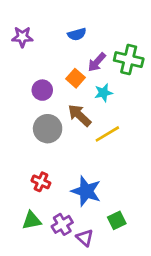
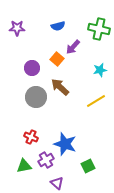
green cross: (129, 60) -> (99, 29), moved
cyan star: (103, 93) -> (100, 70), moved
yellow line: (107, 134) -> (96, 101), moved
purple cross: (62, 224) -> (46, 160), moved
purple triangle: (85, 238) -> (57, 183), moved

